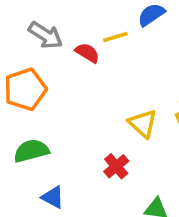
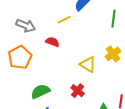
red semicircle: (87, 53) -> (52, 42), moved
green semicircle: (31, 151) -> (40, 91), moved

